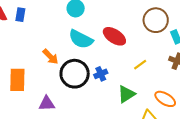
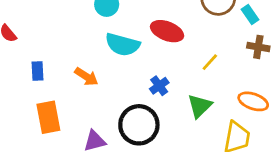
blue rectangle: (20, 15) -> (37, 71), moved
black circle: (75, 74) -> (139, 125), moved

